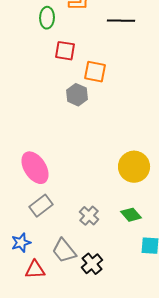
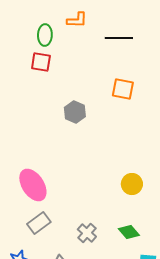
red square: (65, 51) -> (41, 62), moved
orange square: (95, 72) -> (123, 89), moved
yellow circle: (134, 167) -> (132, 184), size x0.7

